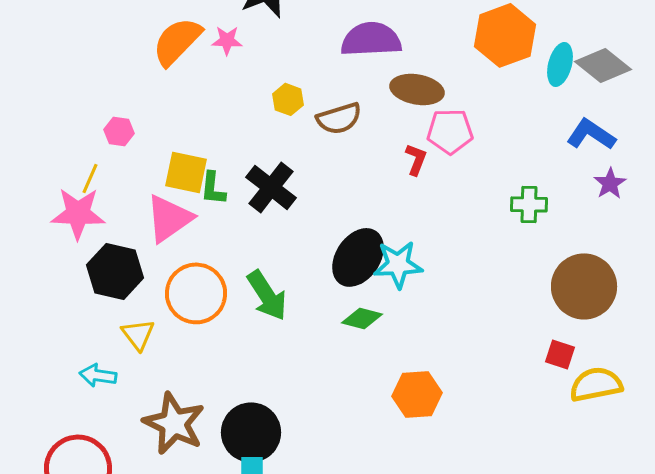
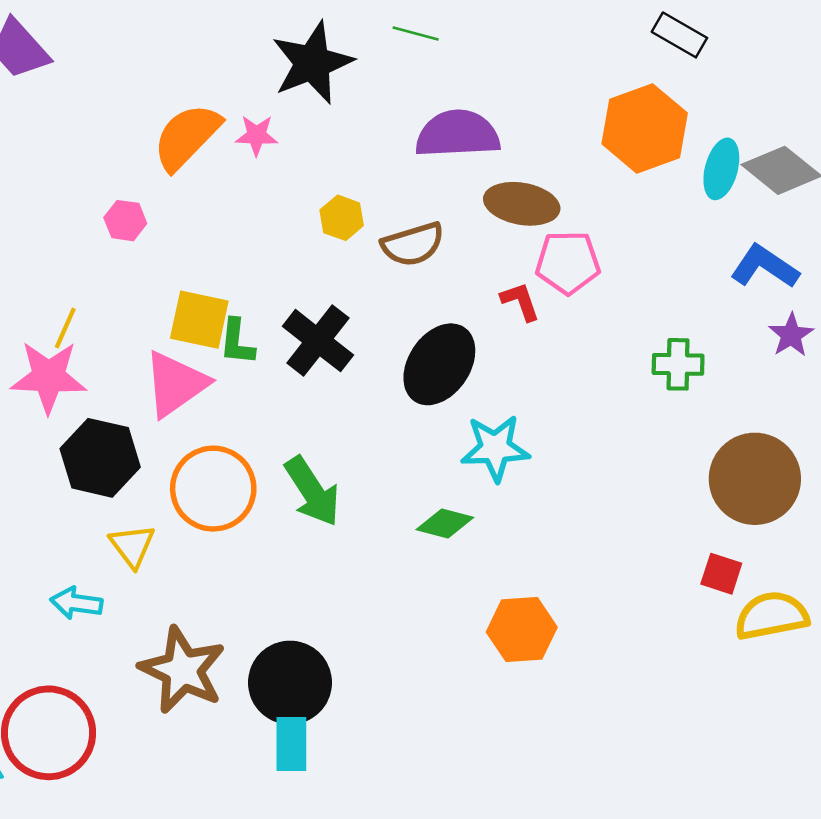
pink hexagon: (119, 131) -> (125, 221), moved
red L-shape: (416, 159) -> (520, 302), turned -40
black ellipse: (358, 257) -> (439, 364), moved

